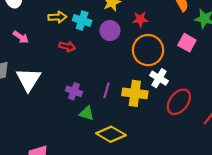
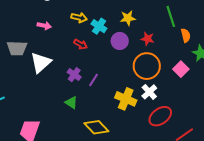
pink arrow: (21, 37) -> (44, 26), turned -40
purple line: (107, 90) -> (94, 80), moved
purple cross: (74, 91) -> (74, 75), moved
green triangle: (87, 113) -> (71, 103), moved

